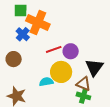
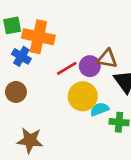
cyan semicircle: (46, 82) -> (100, 109), moved
brown triangle: (83, 84) -> (107, 59), moved

